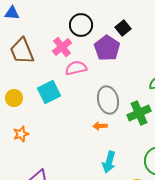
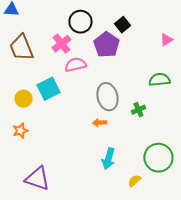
yellow circle: (14, 98) -> (23, 99), moved
green cross: (139, 113) -> (138, 110), size x0.6

